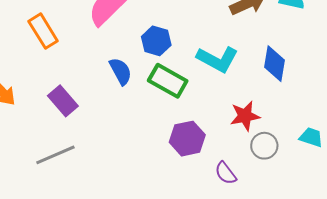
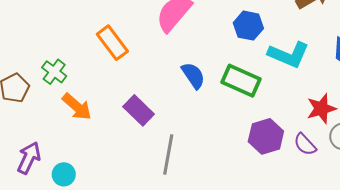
blue hexagon: (156, 41) -> (248, 26), moved
gray line: (55, 155) -> (168, 155), moved, turned -51
purple semicircle: (226, 173) -> (305, 144), moved

